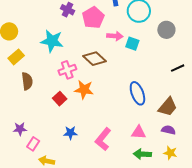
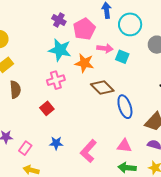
cyan star: (52, 41) -> (60, 50), moved
brown diamond: (95, 59) -> (102, 87), moved
orange star: (84, 90) -> (84, 63), moved
pink rectangle: (33, 144) -> (25, 148), moved

